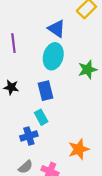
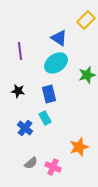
cyan ellipse: (53, 56) -> (56, 63), turned 40
blue cross: (29, 136) -> (25, 128), moved, turned -35

